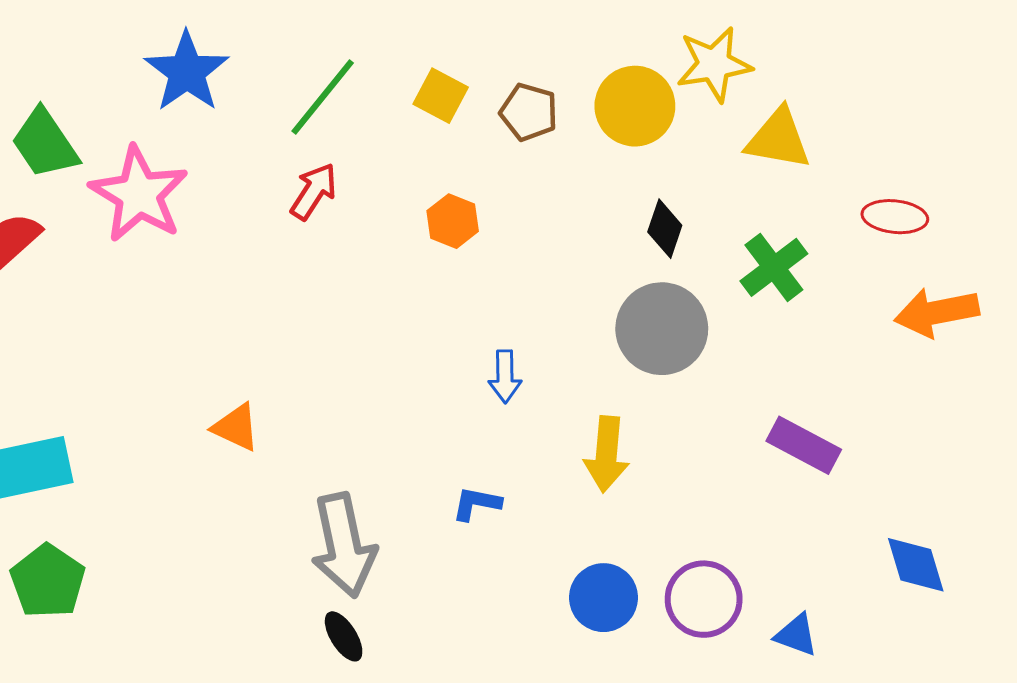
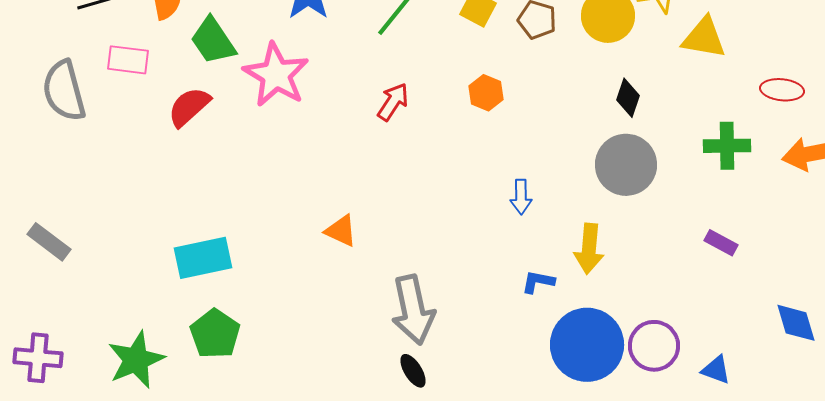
red arrow: (314, 191) -> (393, 102), moved
green cross: (774, 267) -> (727, 146), moved, turned 36
purple rectangle: (804, 445) -> (721, 243), size x0.7
blue L-shape: (477, 503) -> (538, 282), moved
blue circle: (604, 598) -> (587, 345), size x1.6

